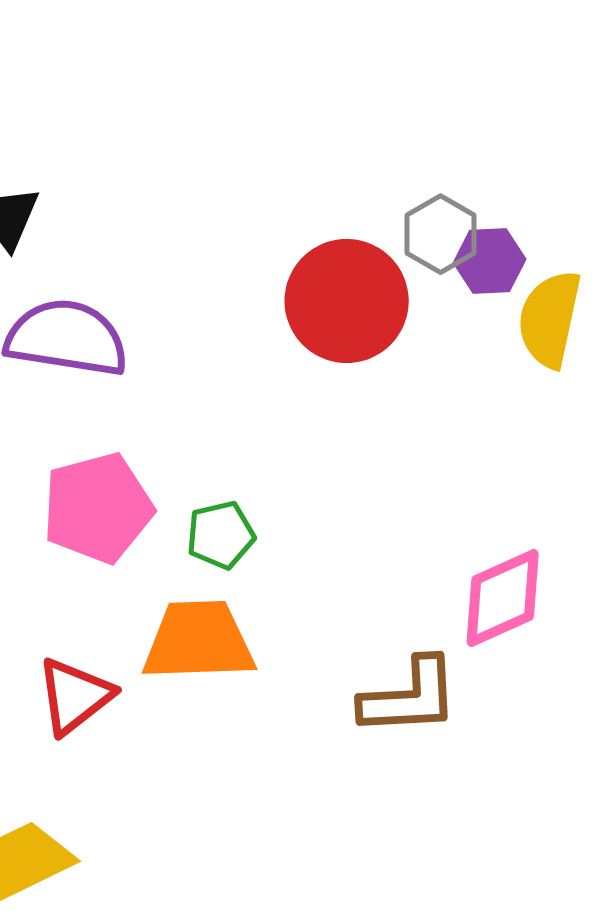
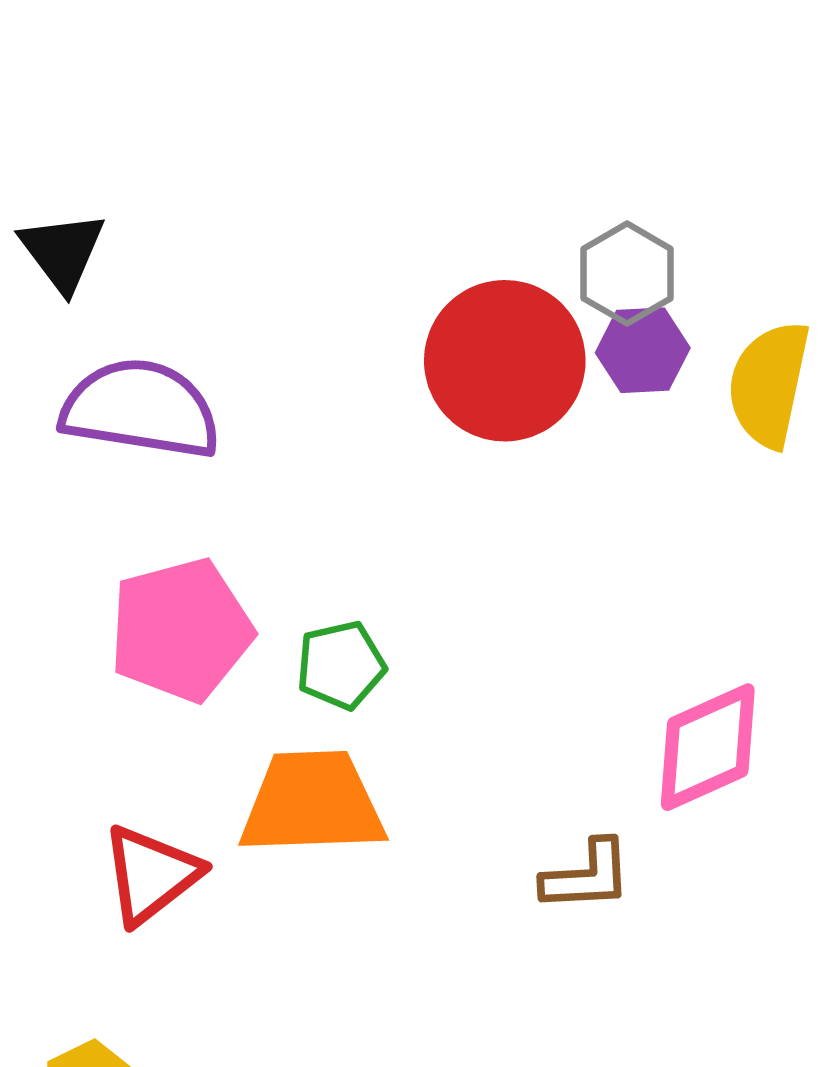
purple hexagon: (490, 261) -> (643, 350), moved
brown L-shape: (410, 697) -> (587, 876), size x0.7

